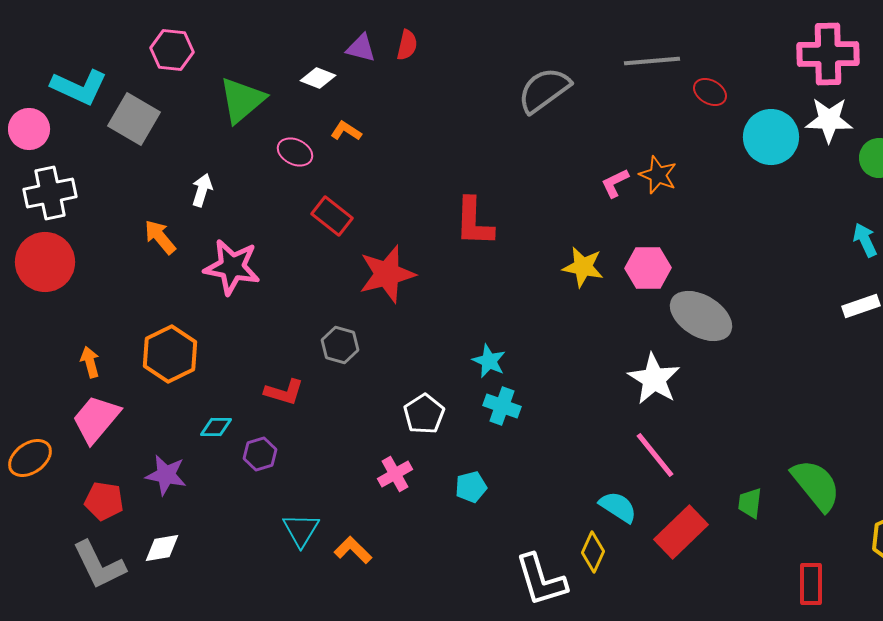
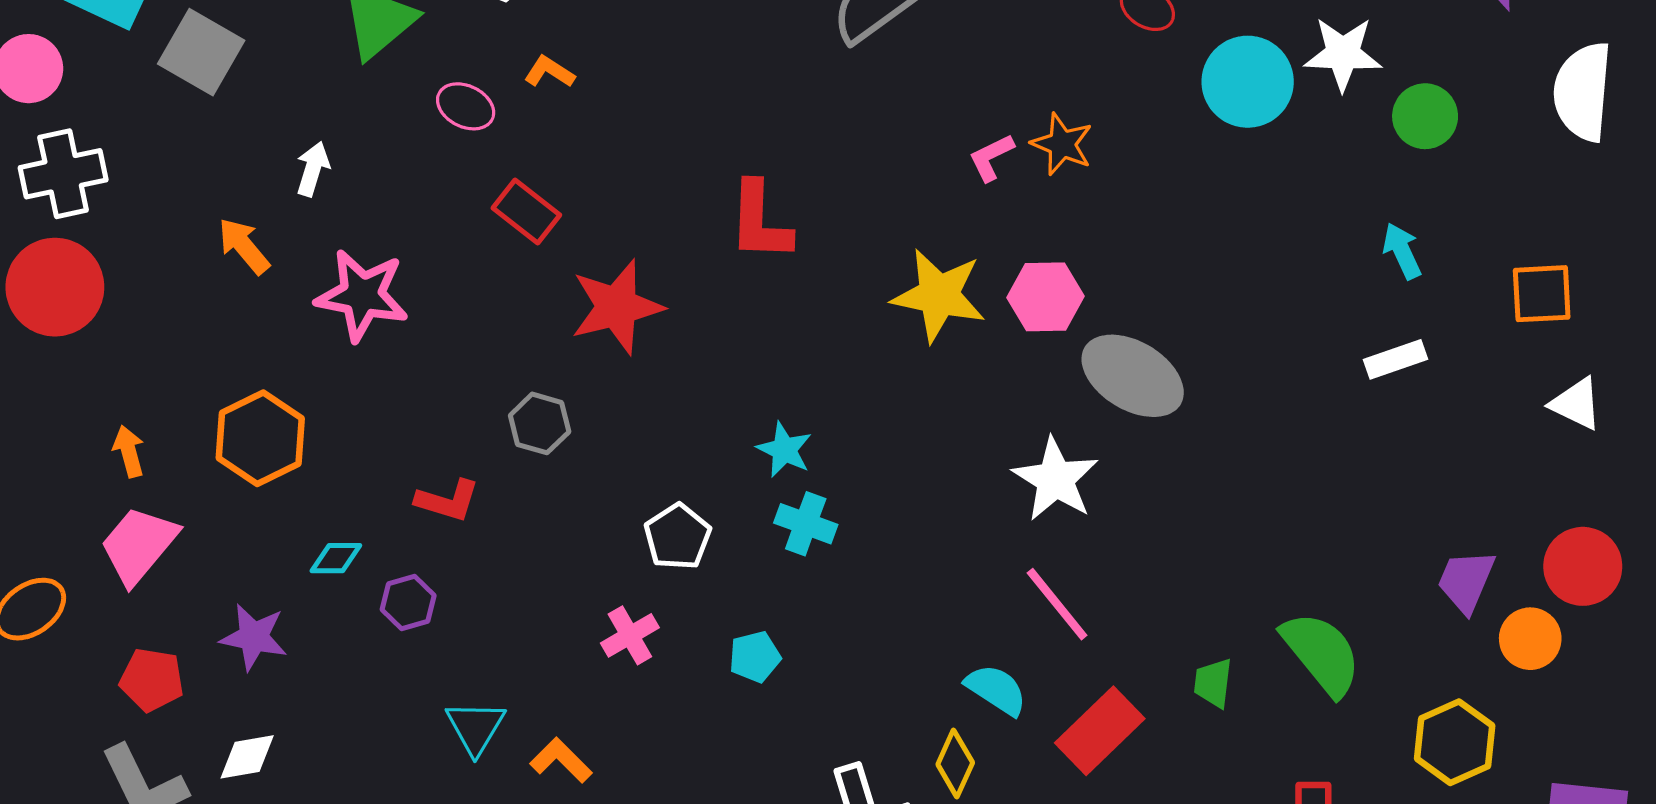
yellow star: (583, 267) -> (939, 295), size x1.4

